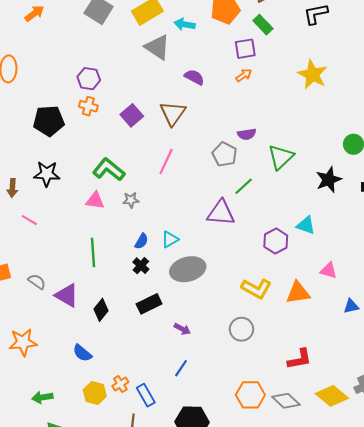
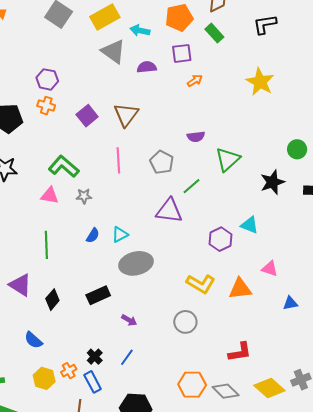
purple square: (245, 49) -> (182, 53), moved
purple semicircle: (194, 77) -> (147, 67), moved, turned -36
gray pentagon: (225, 154) -> (162, 162), moved
pink line: (166, 162) -> (118, 160), turned -30
black cross: (141, 266) -> (95, 357), moved

